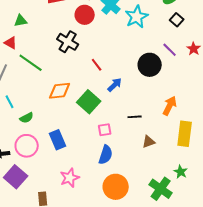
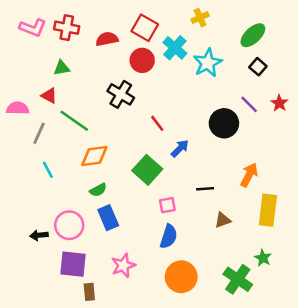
orange diamond: (60, 91) -> (94, 156), moved
green semicircle: (27, 118) -> (98, 190), moved
purple square: (16, 177) -> (73, 264), moved, turned -35

